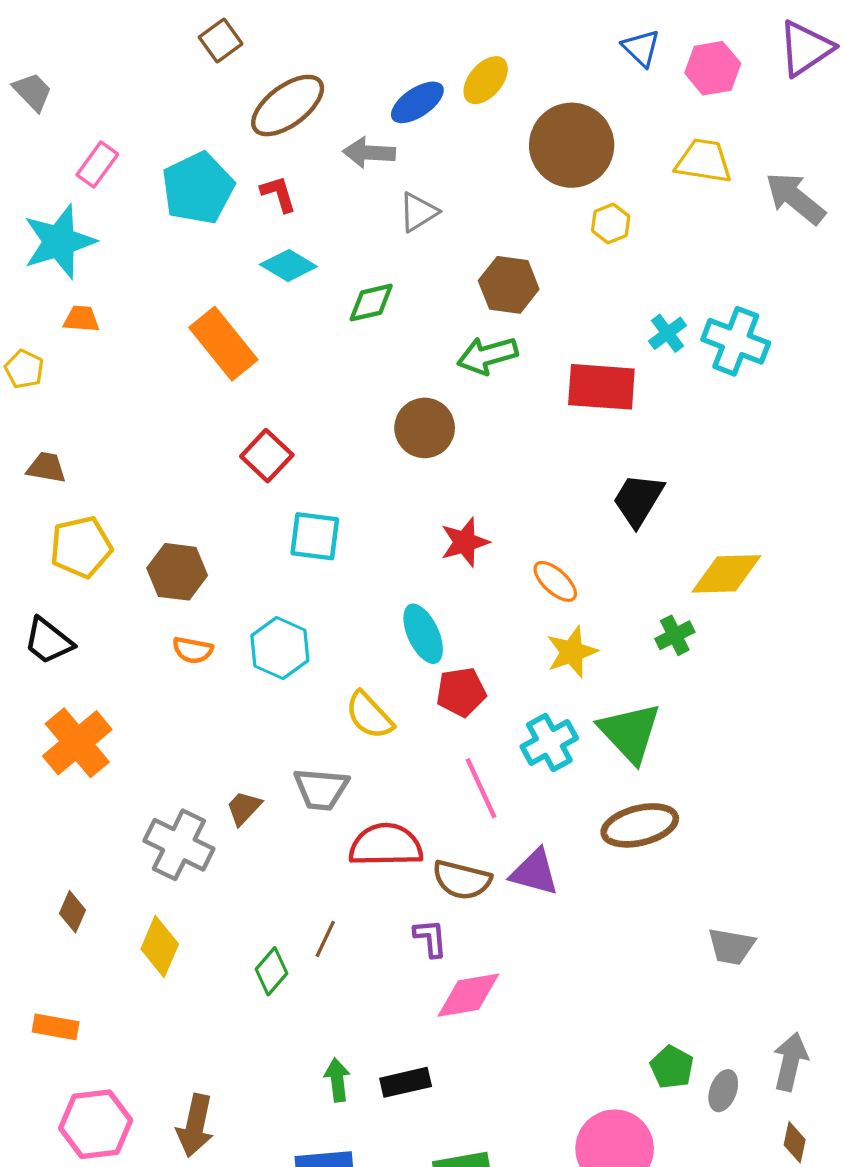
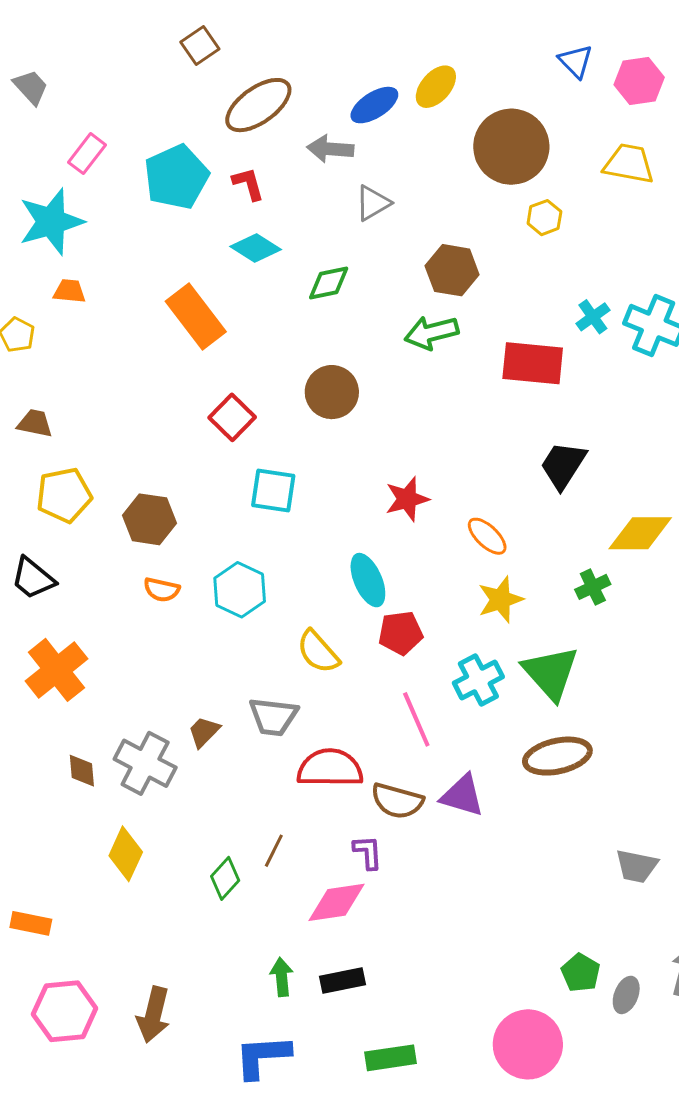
brown circle: (425, 428) -> (332, 392), moved
brown diamond: (73, 912) -> (82, 771), moved, turned -30
pink diamond: (468, 995) -> (336, 902), moved

